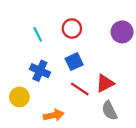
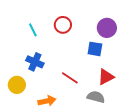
blue square: (74, 62) -> (95, 49), moved, turned 35
red triangle: (105, 83) -> (106, 77), moved
gray semicircle: (109, 111) -> (96, 97), turned 132

